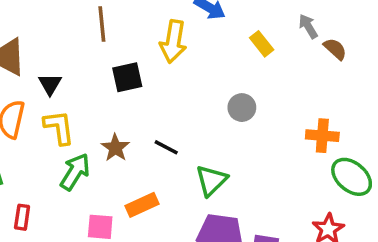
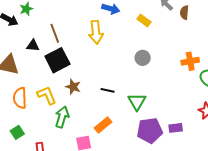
brown semicircle: (335, 49) -> (184, 13), turned -112
black square: (127, 77) -> (57, 60), moved, size x1.4
black triangle: (50, 84) -> (33, 45), moved, turned -40
brown star: (115, 148) -> (73, 87), moved

